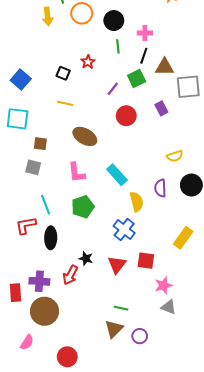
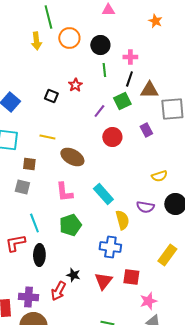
yellow line: (65, 103) -> (47, 137), moved
purple semicircle: (160, 188) -> (145, 207), turned -78
blue cross: (124, 230) -> (110, 247), turned -30

